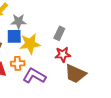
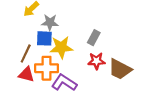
orange cross: (18, 63) -> (47, 68), size x1.5
brown trapezoid: (75, 74) -> (120, 69), moved

